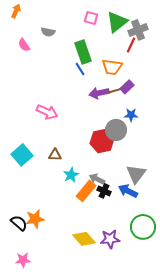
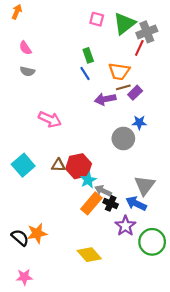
gray semicircle: (48, 32) -> (27, 71), moved
green rectangle: (83, 52) -> (88, 55), size x0.6
brown line: (114, 91) -> (123, 87), moved
red hexagon: (102, 141) -> (79, 166), moved
cyan star: (71, 175) -> (88, 180), moved
purple star: (110, 239) -> (125, 226), moved, turned -30

